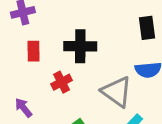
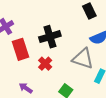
red rectangle: (33, 51) -> (21, 49), size x1.5

